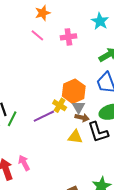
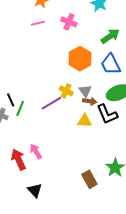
pink line: (37, 35) -> (38, 23), turned -48
pink cross: (68, 37) -> (69, 22), turned 35
orange hexagon: (74, 91) -> (80, 59), moved

